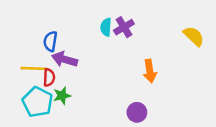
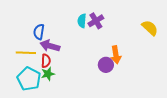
red semicircle: (49, 77) -> (46, 61), moved
purple circle: (137, 112) -> (106, 65), moved

